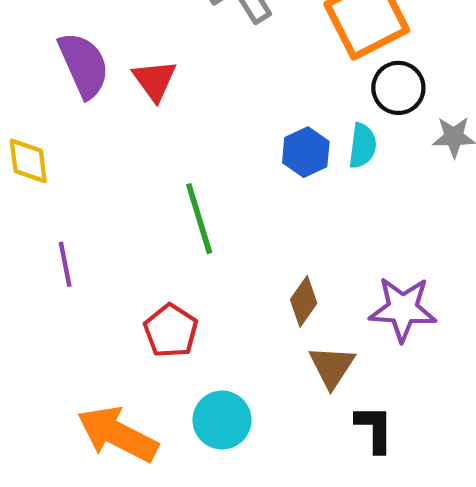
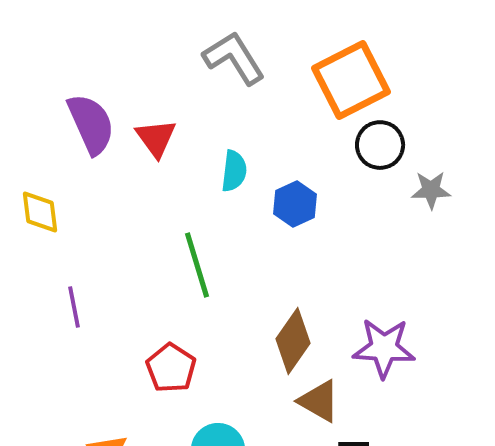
cyan semicircle: (362, 146) -> (234, 171), moved
brown diamond: (304, 301) -> (293, 341), size x1.4
brown triangle: (332, 367) -> (319, 401), turned -33

